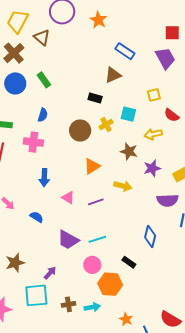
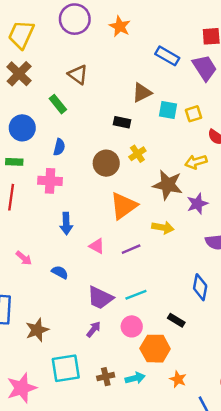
brown triangle: (42, 37) -> (78, 74), moved
blue rectangle: (125, 51) -> (167, 56), moved
blue circle: (15, 83) -> (22, 128), moved
cyan square: (128, 114) -> (168, 110), moved
brown star: (129, 151) -> (168, 185), size x1.4
orange triangle: (92, 166) -> (124, 206), size x1.4
purple arrow: (50, 273) -> (94, 329), moved
orange star: (126, 319) -> (178, 379), moved

